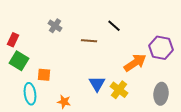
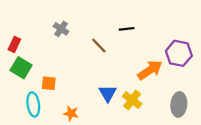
black line: (114, 26) -> (127, 29), turned -48
brown line: (89, 41) -> (99, 46), turned 42

